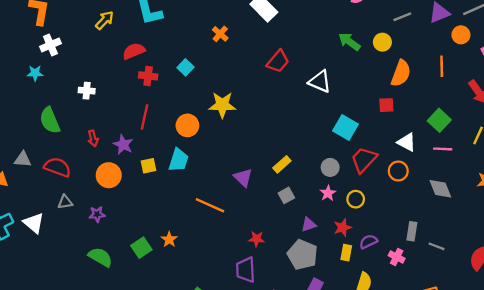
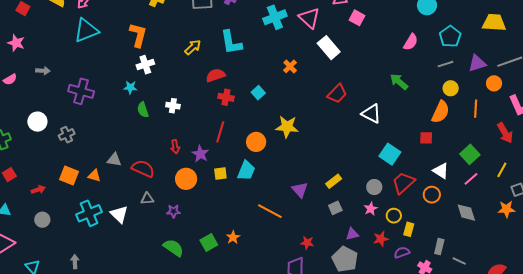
yellow circle: (382, 42) -> (451, 88), moved
green semicircle: (50, 120) -> (143, 110), moved, size x0.7
pink line: (443, 149) -> (471, 179), turned -49
yellow rectangle: (346, 253) -> (409, 229), moved

